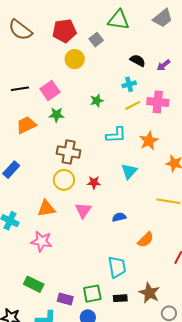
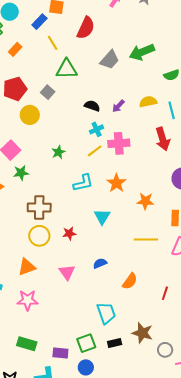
cyan cross: (129, 84) -> (97, 129), moved
pink triangle: (83, 210) -> (67, 272), moved

